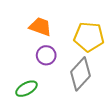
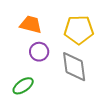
gray diamond: (81, 74) -> (74, 67), turned -44

